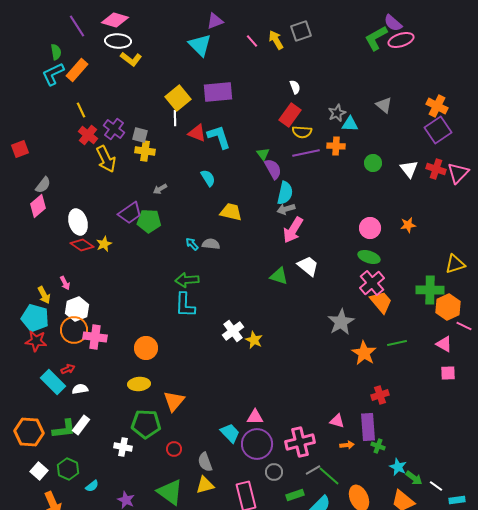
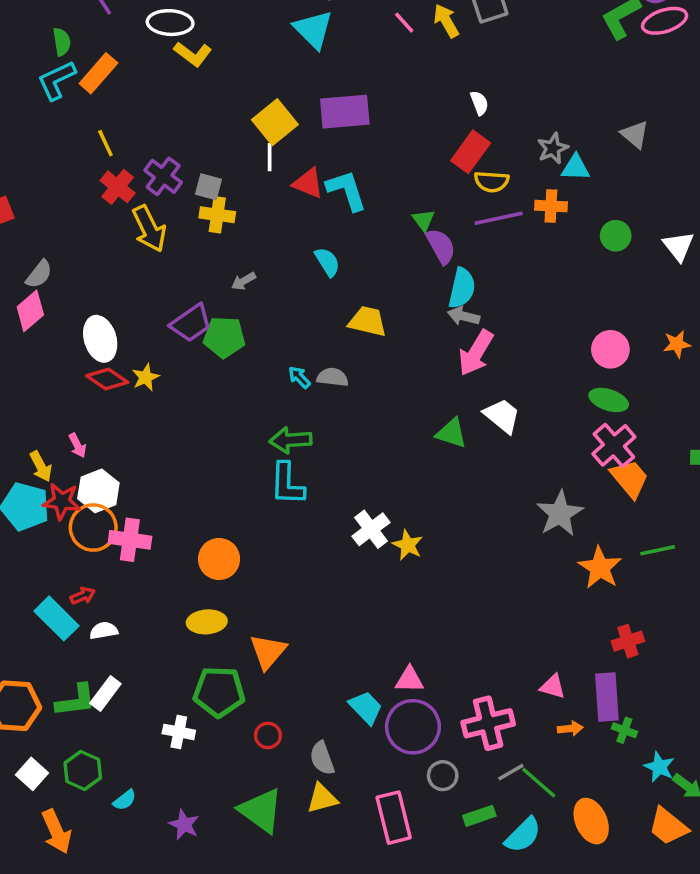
gray arrow: (286, 209) -> (464, 316), turned 30
red star: (36, 341) -> (62, 501), moved

